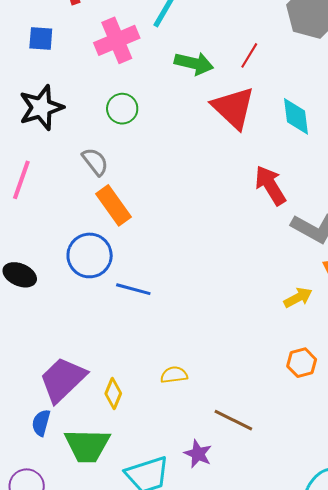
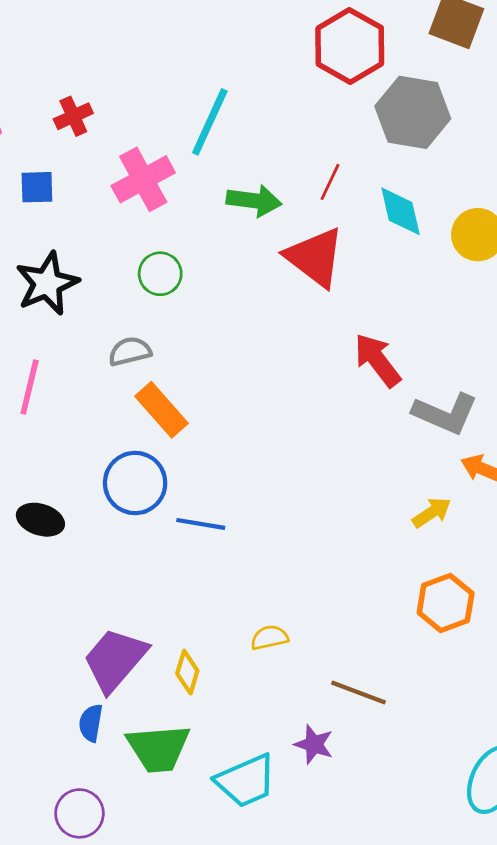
cyan diamond: (296, 116) -> (401, 211), moved
gray semicircle: (95, 162) -> (130, 351), turned -60
orange hexagon: (302, 363) -> (446, 603), size x1.4

